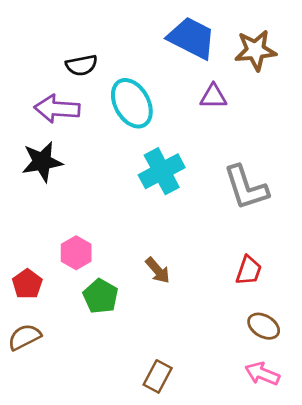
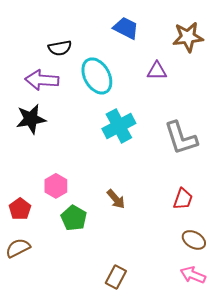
blue trapezoid: (192, 38) -> (126, 28), moved, size x0.7

